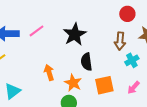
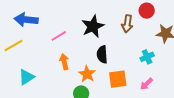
pink line: (36, 31) -> (59, 36), moved
brown arrow: (120, 41) -> (127, 24), moved

